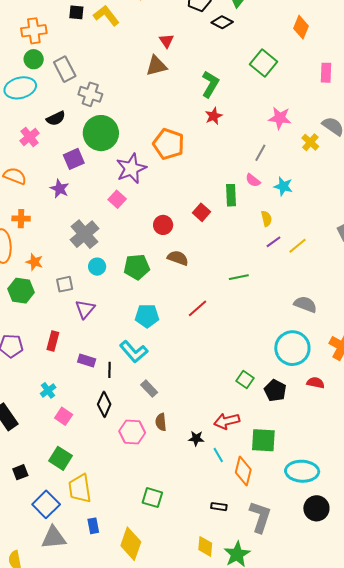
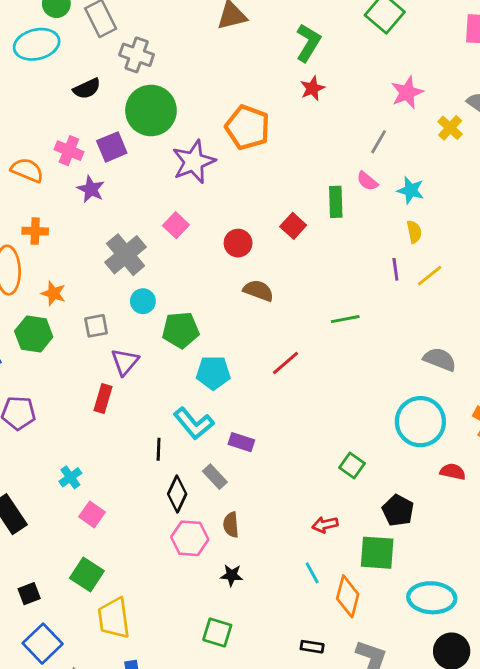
pink star: (280, 118) -> (407, 93), turned -30
pink cross: (30, 137) -> (69, 151), moved, turned -30
pink square: (117, 199) -> (176, 225), moved
yellow semicircle: (266, 219) -> (414, 232), moved
purple line: (273, 242) -> (395, 269), turned -63
green pentagon: (137, 267) -> (181, 330), moved
red rectangle: (53, 341) -> (103, 398), moved
purple rectangle: (87, 361) -> (241, 442), moved
black pentagon: (275, 391) -> (398, 510), moved
black diamond: (104, 404) -> (177, 494), moved
red arrow: (227, 421) -> (325, 525), size x0.7
black star: (196, 438) -> (232, 575), moved
blue square: (46, 504) -> (43, 644), moved

